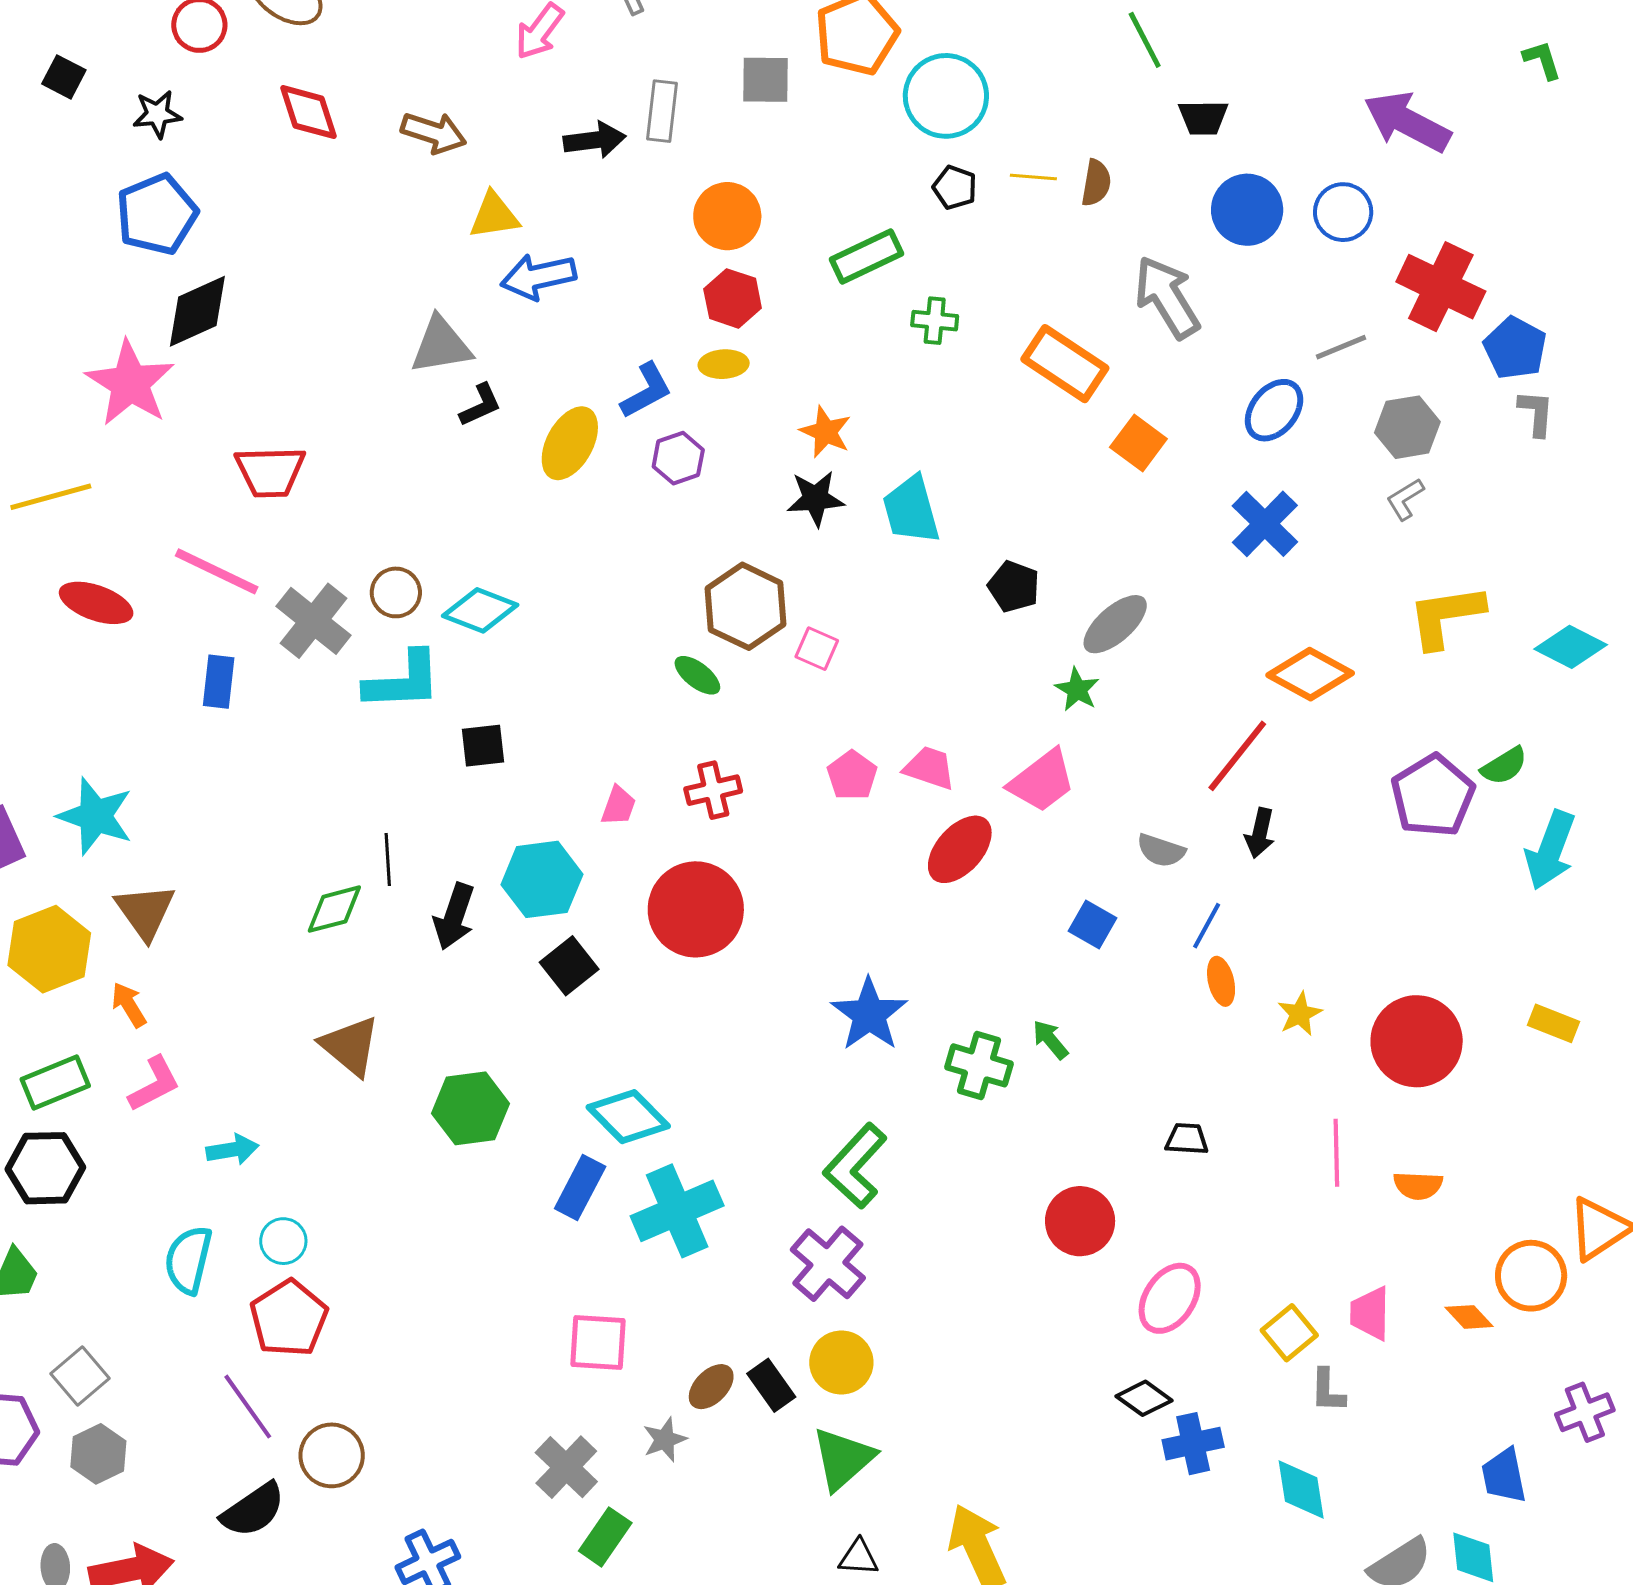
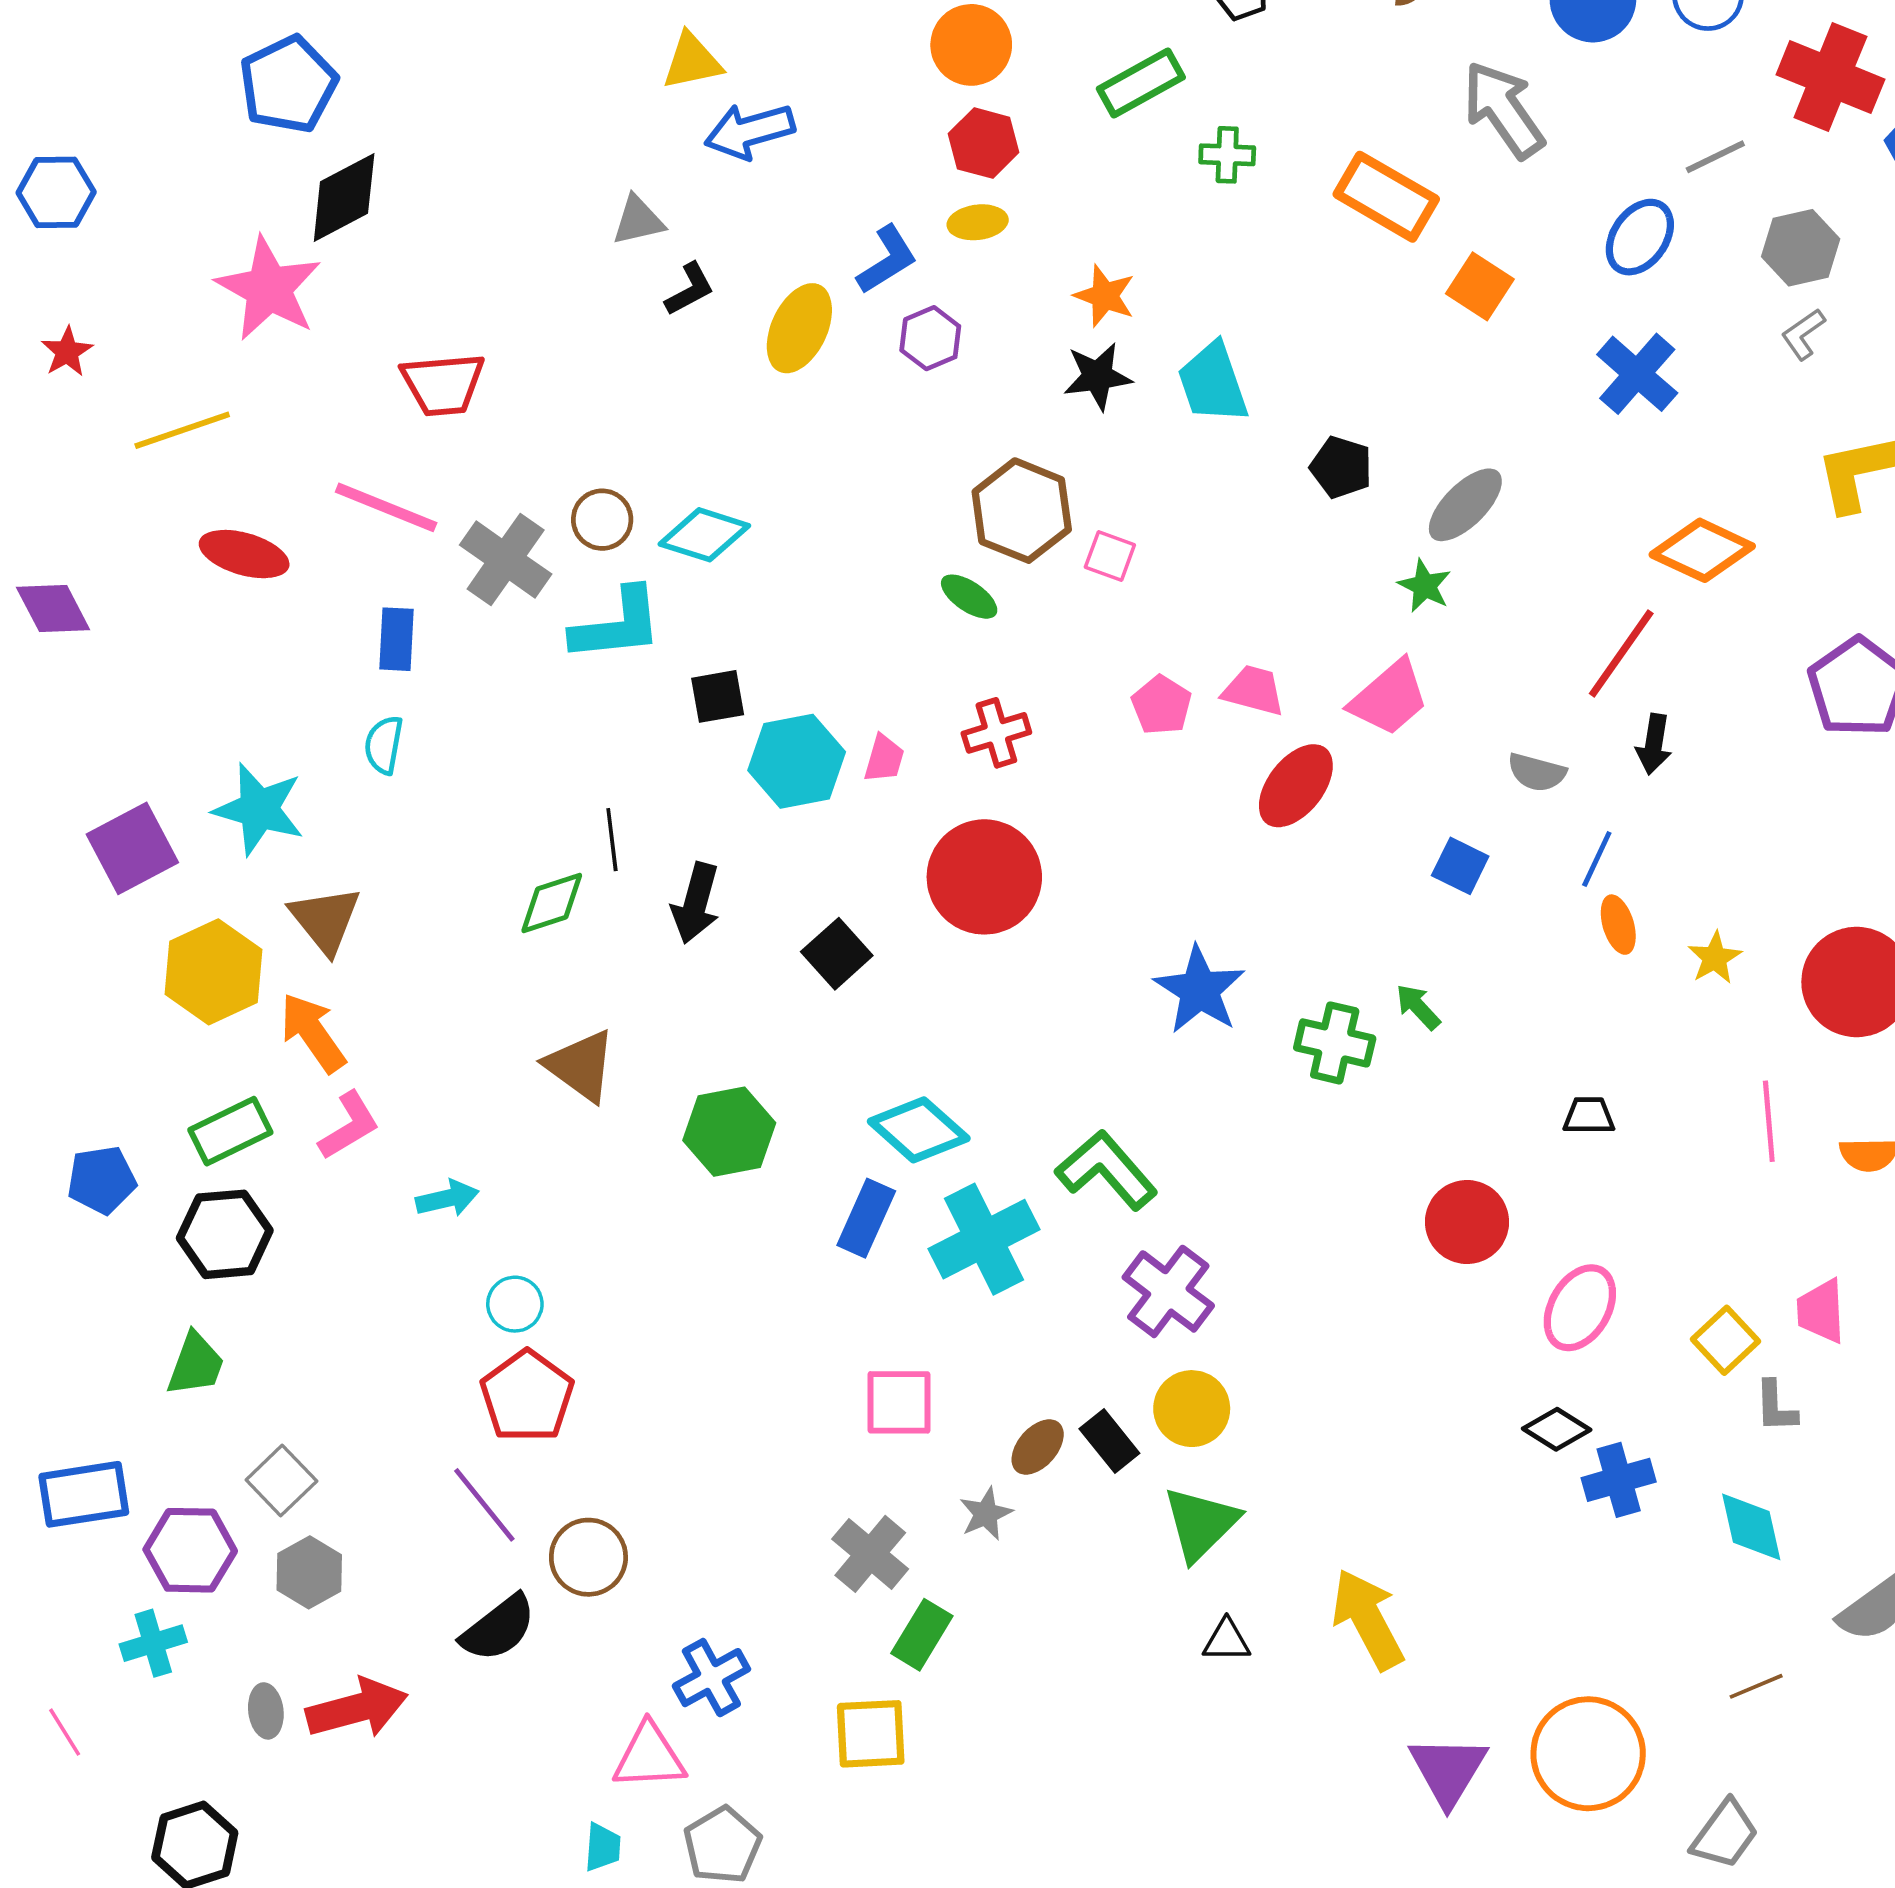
gray triangle: (441, 345) -> (638, 220), size x0.7
cyan hexagon: (542, 879) -> (797, 761), moved
orange arrow: (129, 1005) -> (313, 1033), size x1.5
green L-shape: (855, 1166) -> (1106, 1170), moved, turned 100
cyan semicircle: (188, 1260) -> (384, 745), moved, size x0.7

